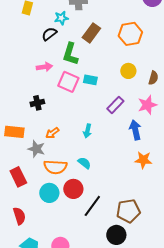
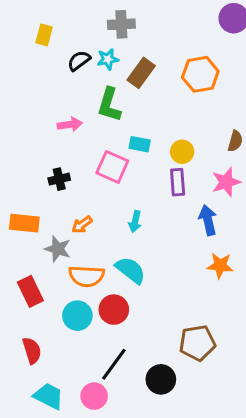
cyan star: (61, 18) -> (108, 59), moved
black semicircle: (49, 34) -> (79, 61), moved
yellow circle: (128, 71) -> (182, 152), moved
pink square: (68, 82) -> (112, 167), moved
purple rectangle: (115, 105) -> (178, 182), turned -48
cyan semicircle: (84, 163) -> (131, 270), size x1.5
black line: (92, 206) -> (114, 364), moved
black circle: (116, 235) -> (161, 379), moved

